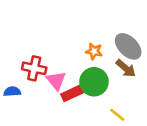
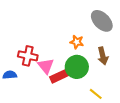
gray ellipse: (128, 46) -> (102, 21), moved
brown arrow: (126, 68) -> (103, 56), turned 36

